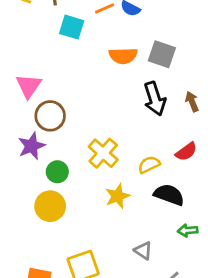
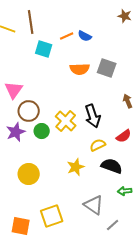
black arrow: (155, 99) -> (93, 116), moved
yellow cross: (103, 153) -> (66, 121), moved
green circle: (57, 172) -> (42, 131), moved
gray triangle: (143, 251) -> (94, 205), size x1.5

